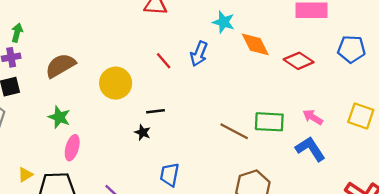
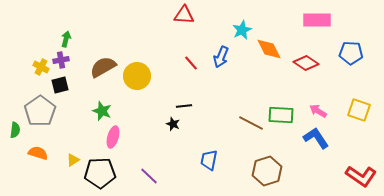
cyan star: (224, 22) -> (242, 30), turned 30
yellow circle: (116, 83) -> (137, 76), moved
blue trapezoid: (170, 175) -> (209, 160), moved

